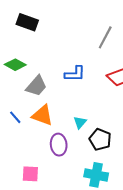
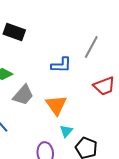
blue L-shape: (75, 74) -> (61, 65), moved
orange triangle: (42, 115) -> (56, 105), moved, turned 35

